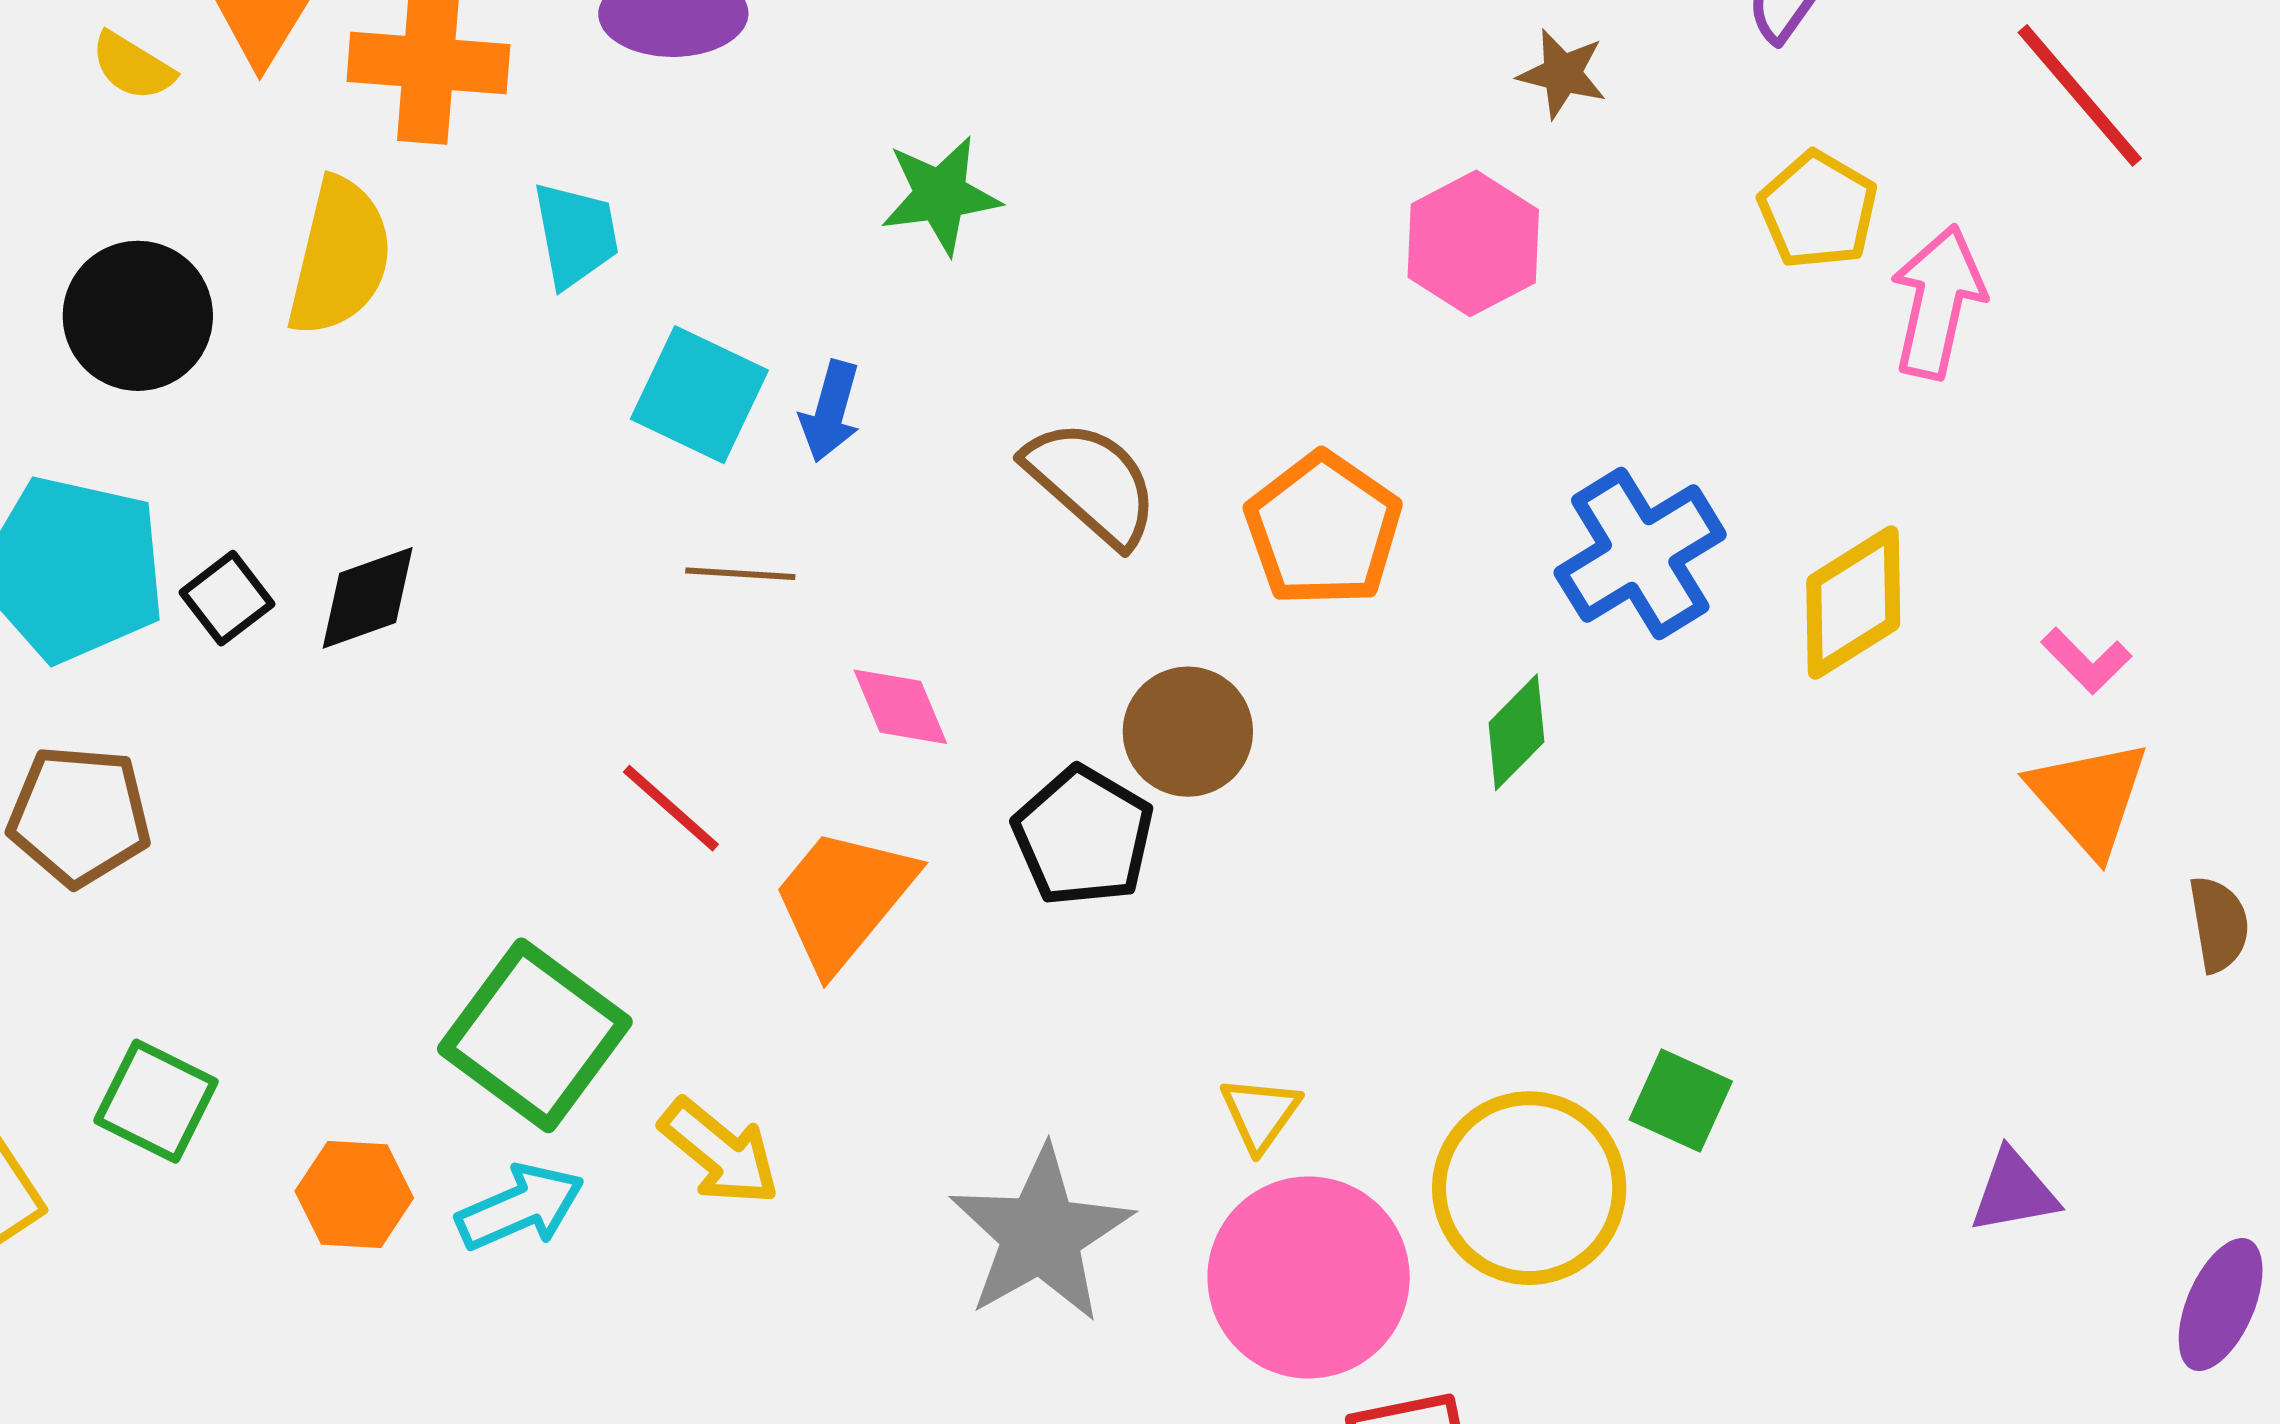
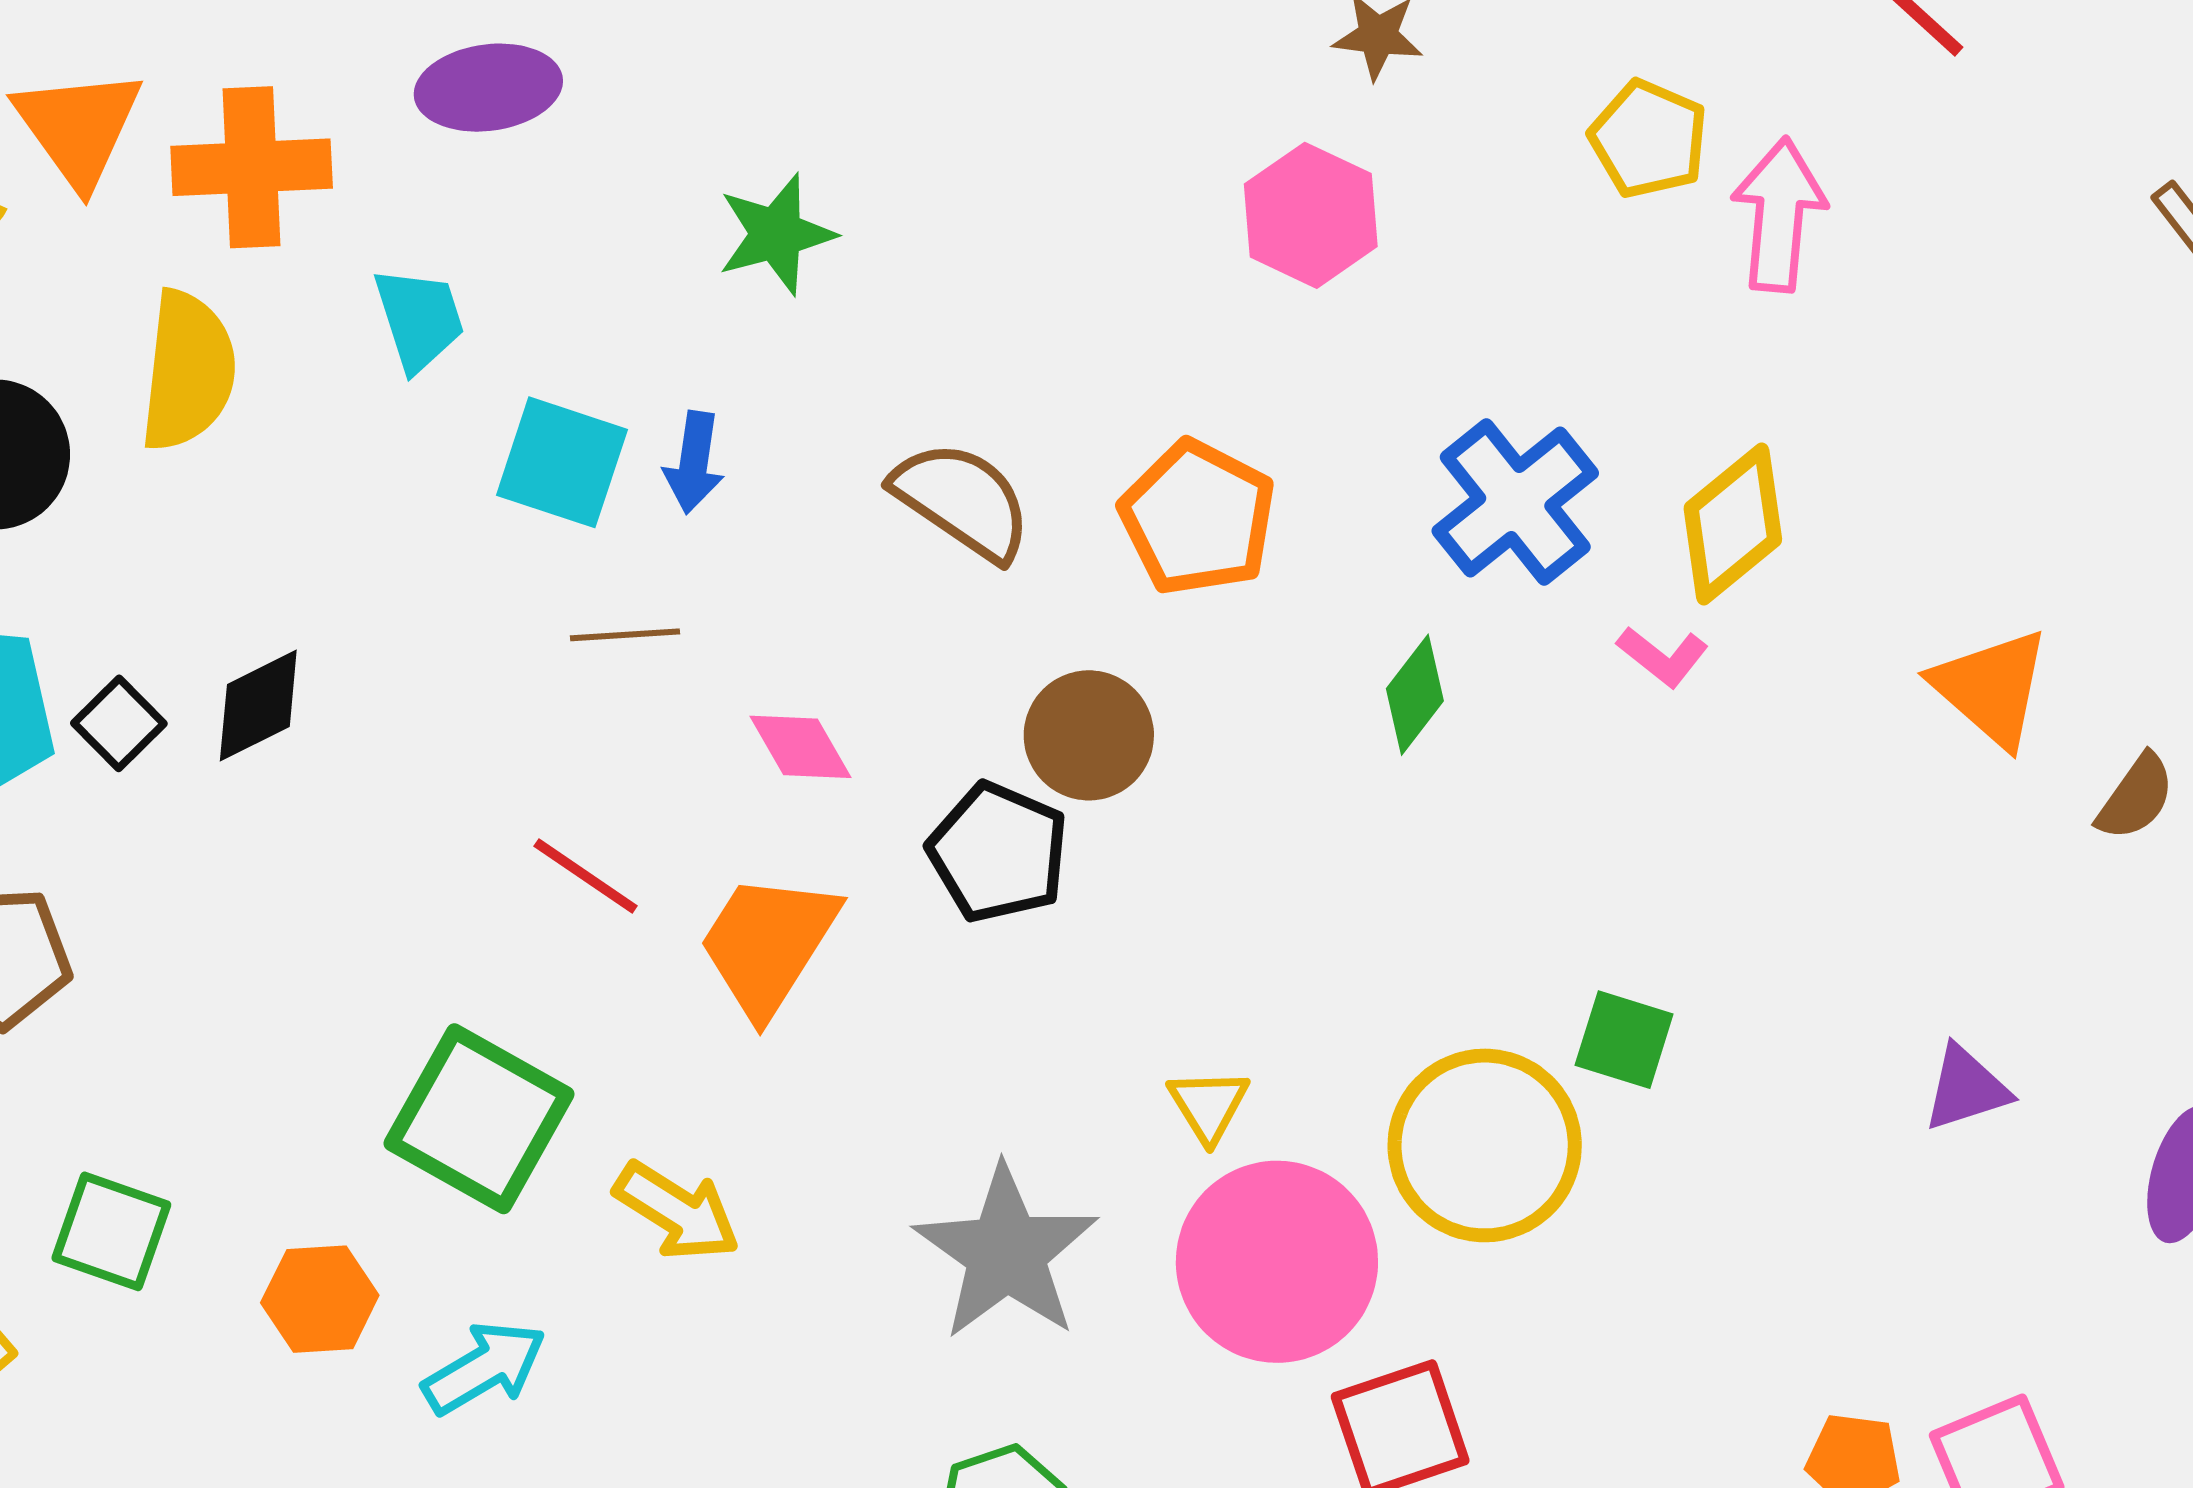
pink L-shape: (2086, 661) -> (1663, 656), moved
brown semicircle: (2219, 924) -> (2136, 797), turned 52
cyan arrow: (520, 1207) -> (484, 1368), moved

